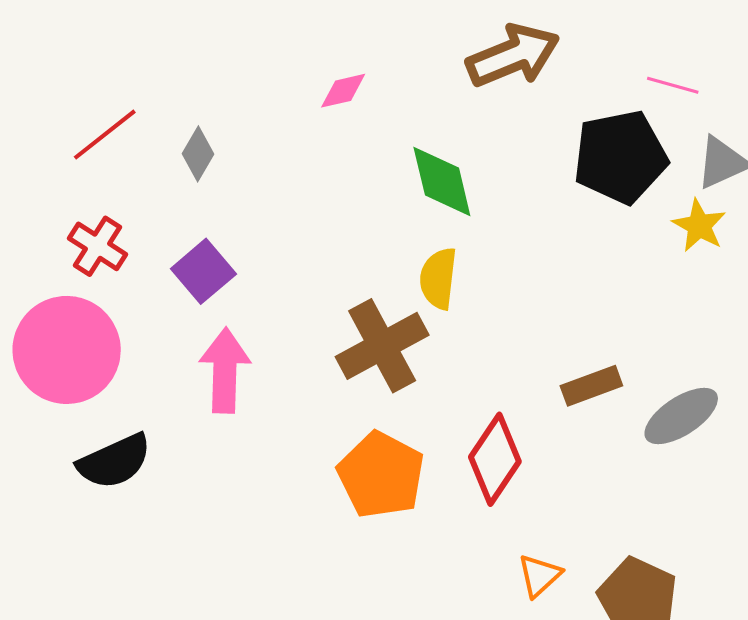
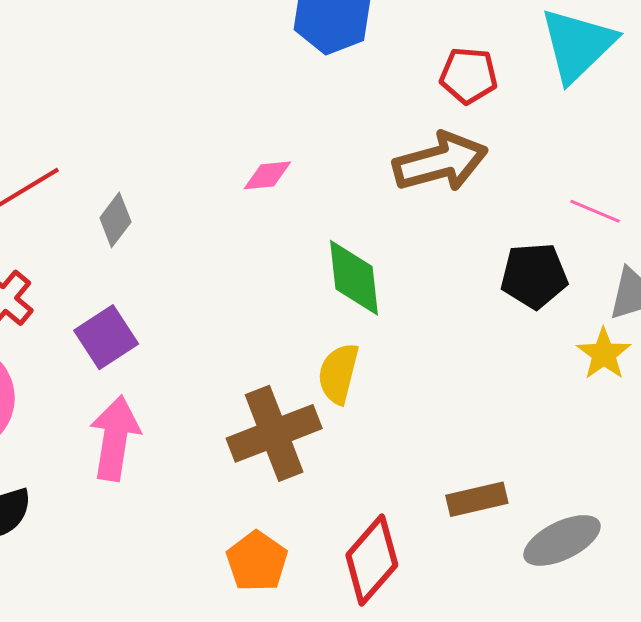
black pentagon: (620, 157) -> (534, 276), size x0.7
orange pentagon: (381, 475) -> (257, 561), size x0.7

